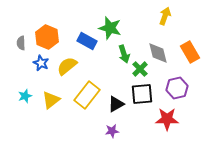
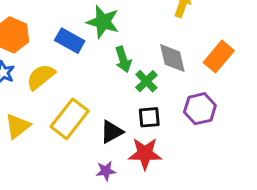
orange rectangle: (190, 52) -> (219, 57), turned 70
black square: (142, 94) -> (149, 117), size x0.7
red star: (167, 119) -> (145, 154), moved

